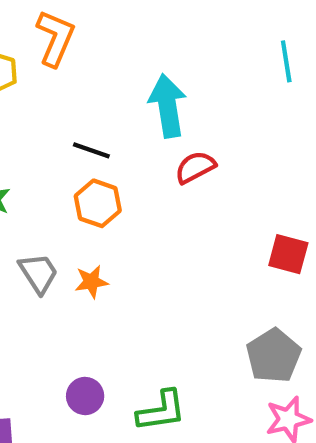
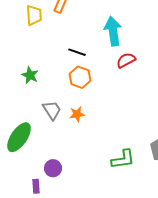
purple circle: (85, 396) -> (53, 168), moved
green L-shape: (161, 411) -> (123, 159), moved

